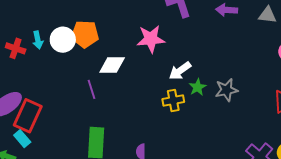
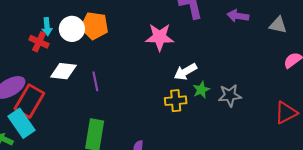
red cross: (16, 48) -> (39, 42), moved
white diamond: (112, 65) -> (63, 71), moved
cyan rectangle: (22, 139) -> (22, 123), size x1.6

